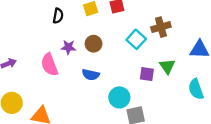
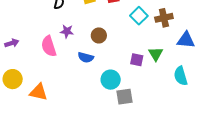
brown cross: (161, 27) -> (164, 18), moved
cyan square: (136, 39) -> (139, 16), moved
brown circle: (94, 44) -> (99, 35), moved

